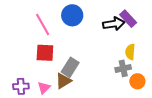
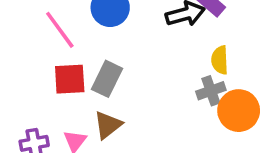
gray rectangle: (70, 67) -> (107, 79), moved
orange circle: (137, 81) -> (239, 111), size x1.5

